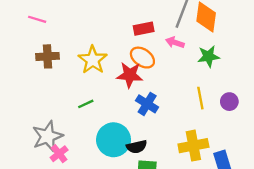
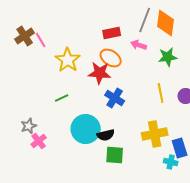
pink line: (37, 19) -> (41, 40), moved, turned 42
brown cross: (47, 56) -> (25, 36), moved, turned -30
gray star: (47, 136) -> (29, 126), size x0.6

